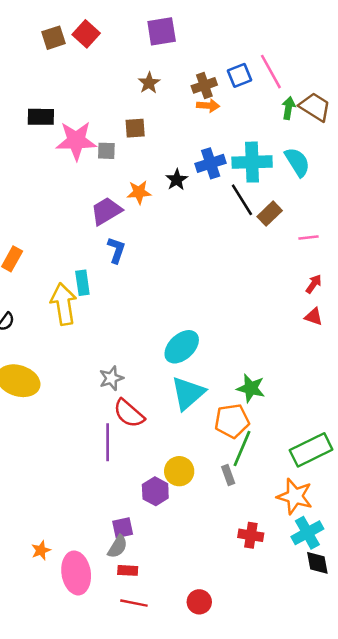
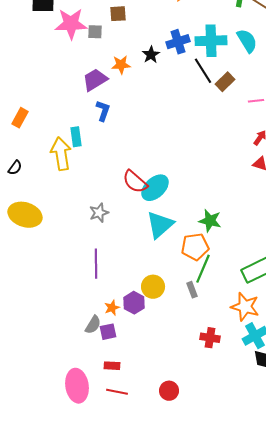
red semicircle: (129, 413) -> (135, 182), moved
gray semicircle: (118, 547) -> (93, 325), moved
orange star: (41, 550) -> (112, 308), moved
pink ellipse: (76, 573) -> (77, 386), moved

